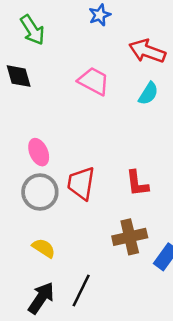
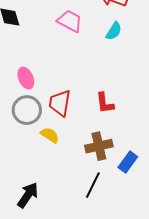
yellow semicircle: (44, 248) -> (50, 135), moved
black line: (81, 291) -> (93, 185), moved

